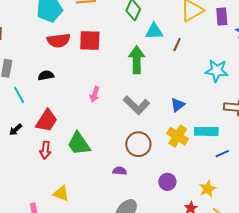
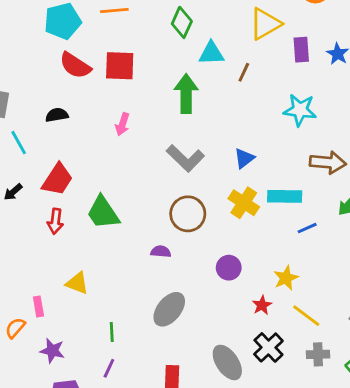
purple rectangle: (222, 17) -> (301, 50), moved
red semicircle: (59, 40) -> (75, 65), turned 40
pink arrow: (95, 94) -> (122, 124), moved

